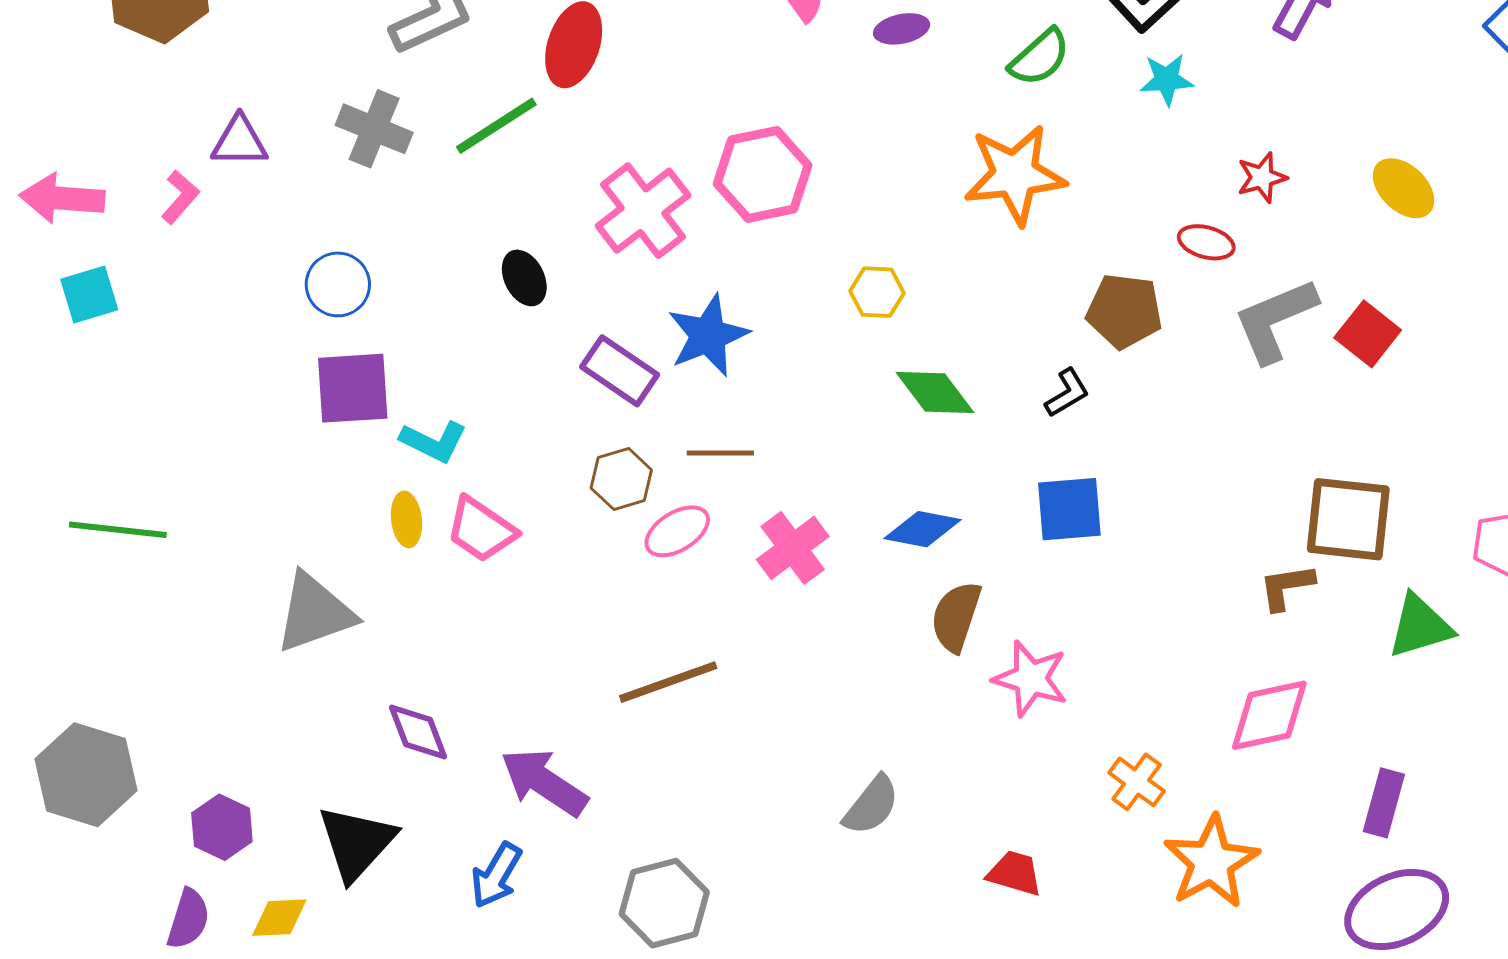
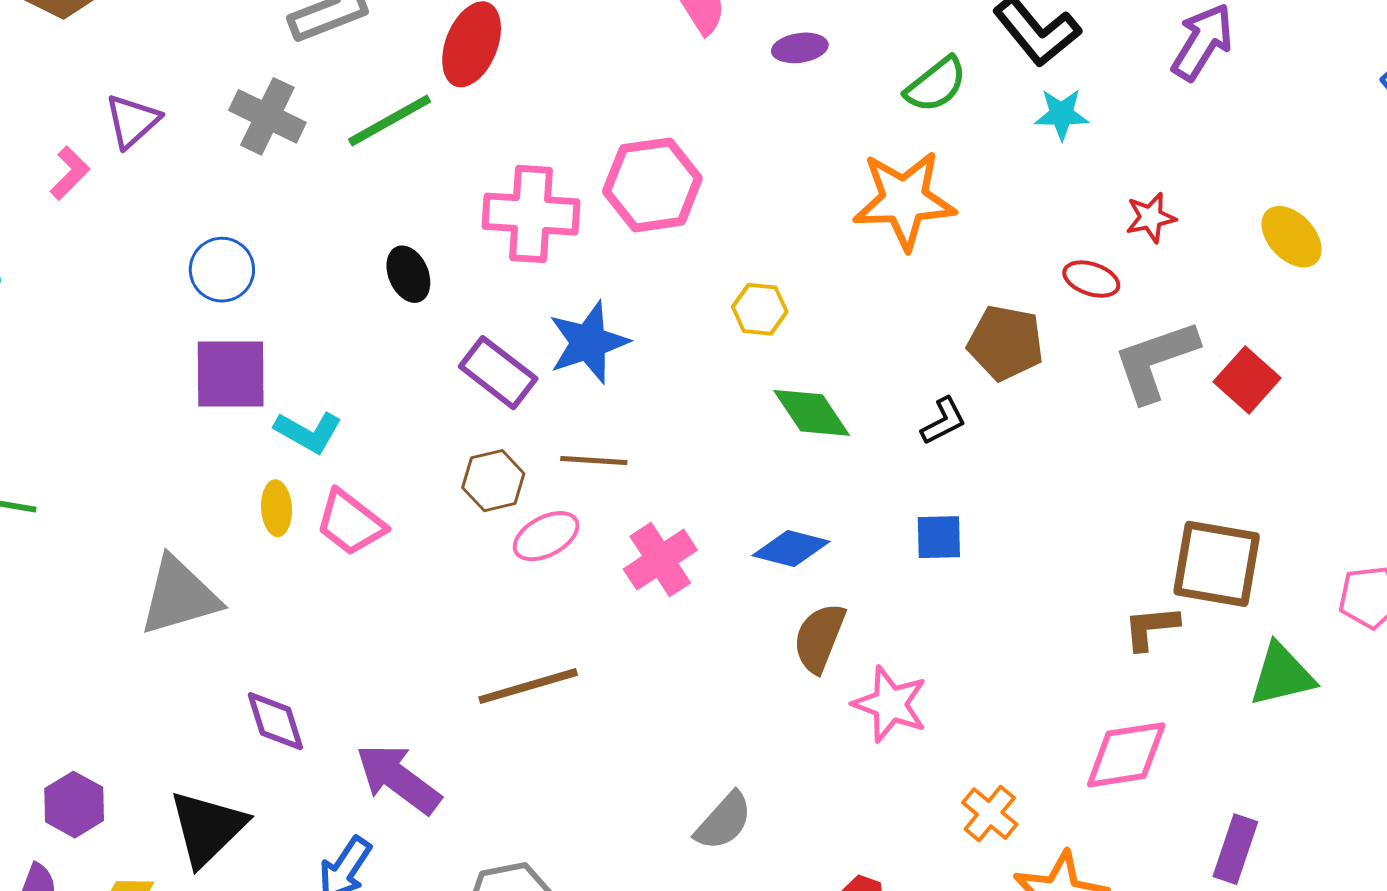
purple triangle: (240, 141) -> (132, 121), turned -46
pink cross: (643, 211) -> (531, 214), turned 38
blue square: (1069, 509) -> (939, 537), size x0.7

